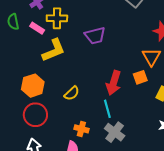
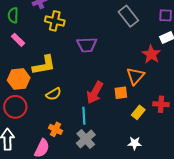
pink rectangle: (37, 28) -> (18, 40), moved
yellow L-shape: (54, 50) -> (44, 65), moved

